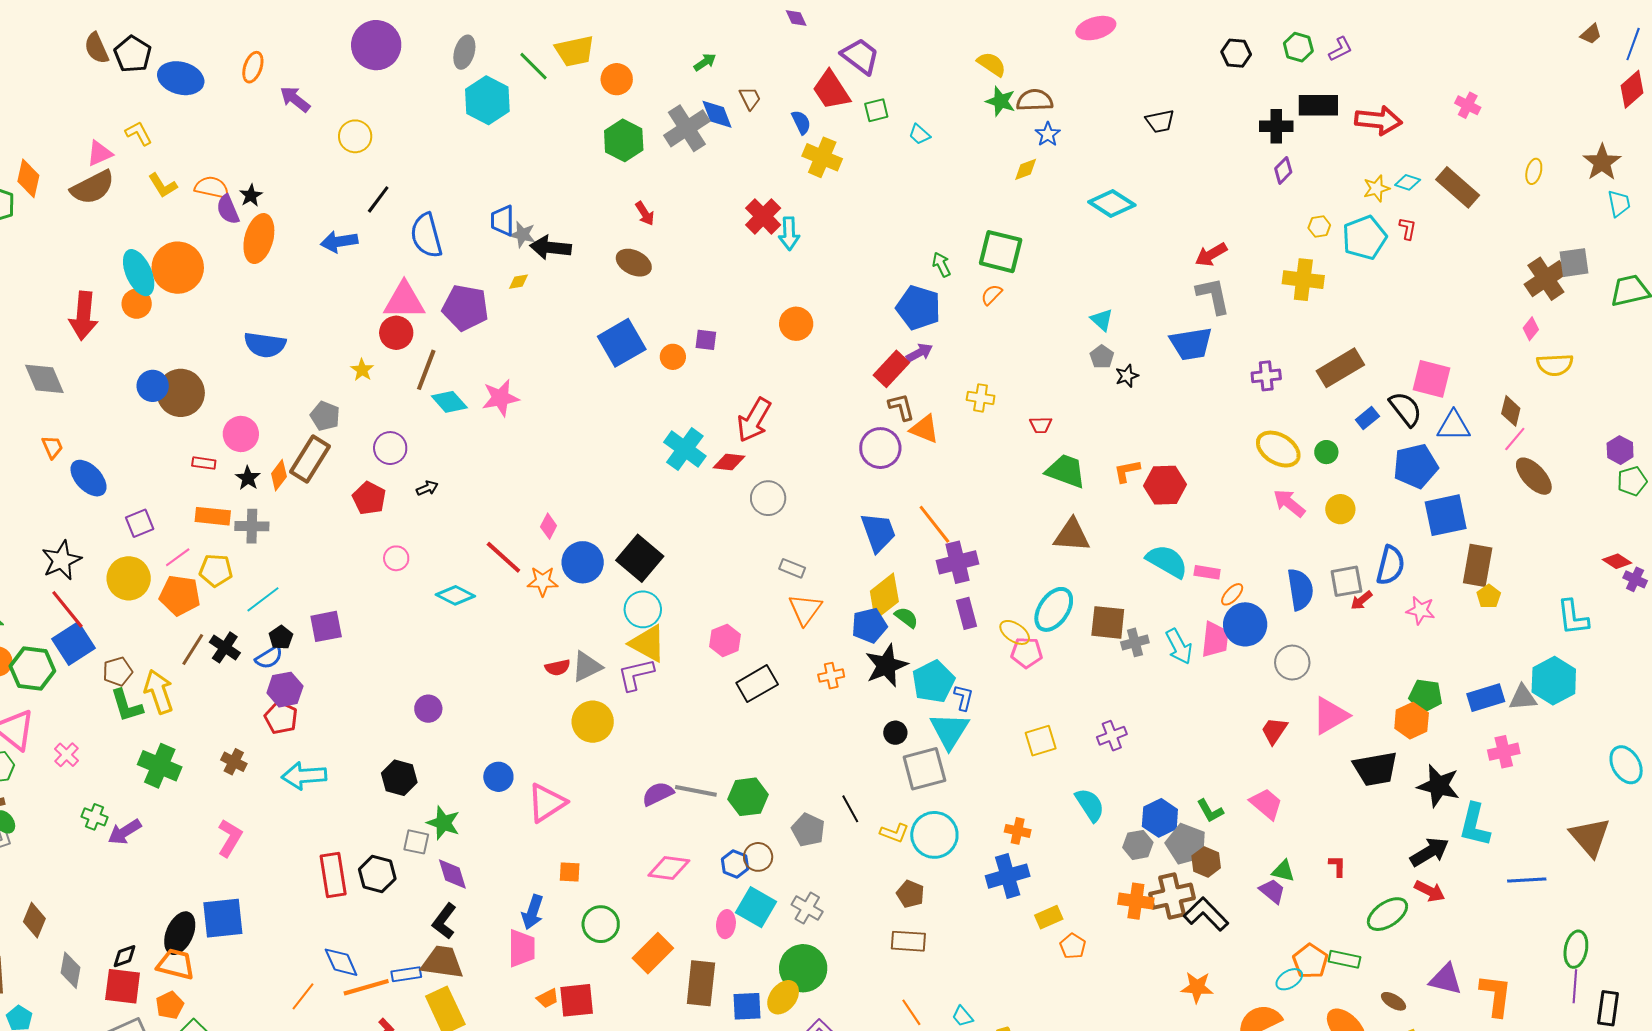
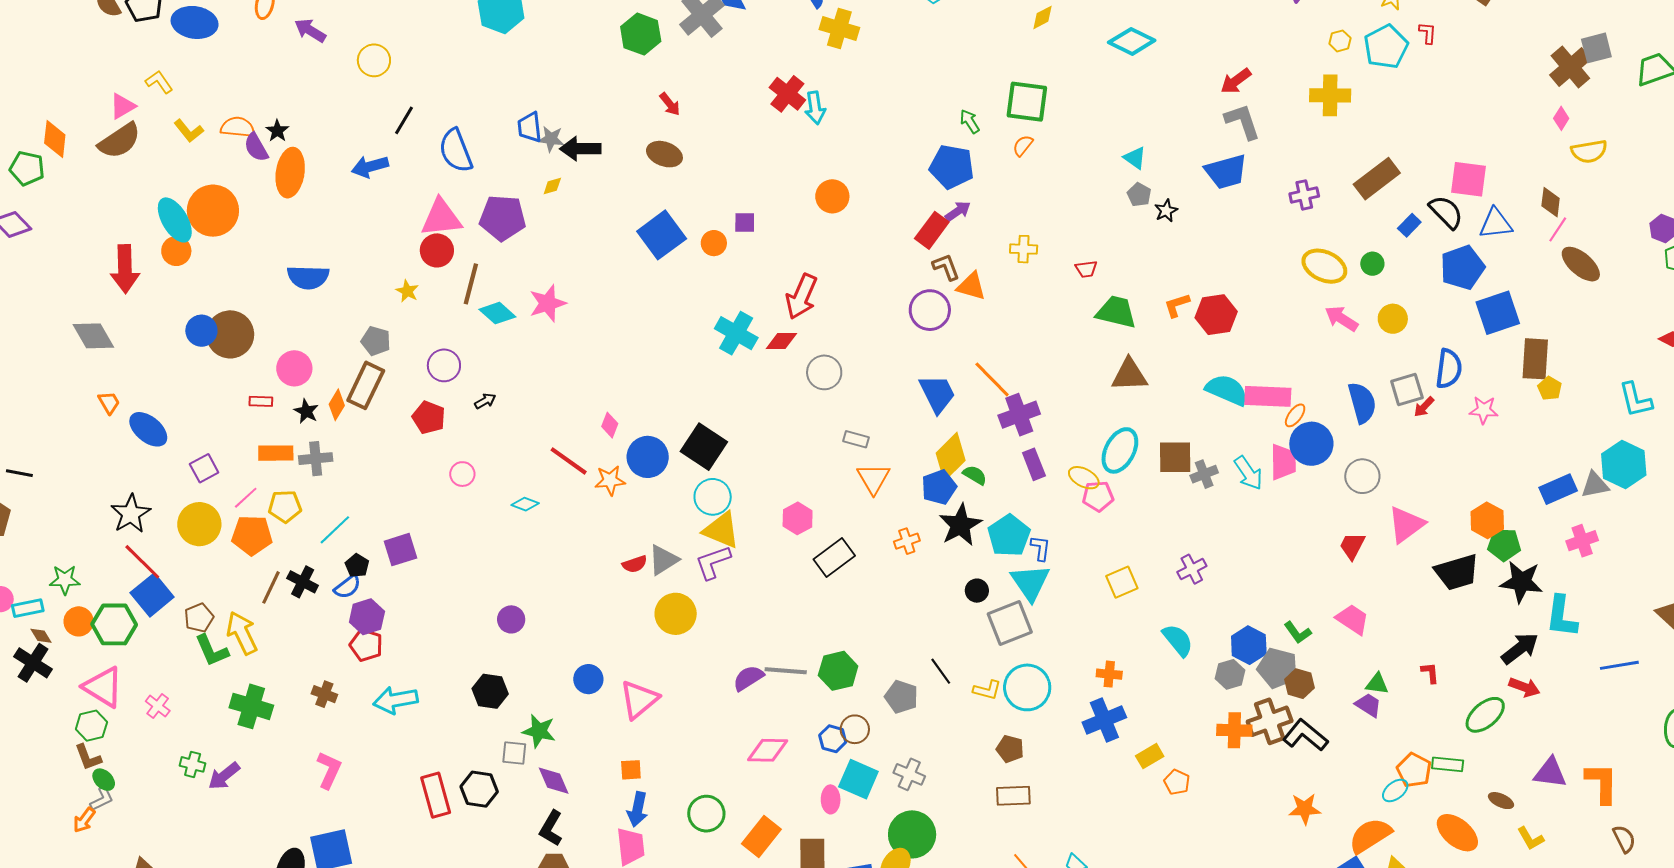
pink rectangle: (1207, 572) -> (1268, 396), size x1.8
cyan diamond: (455, 595) -> (525, 504), size x0.7
green pentagon: (1426, 696) -> (1504, 545), moved
orange square: (570, 872) -> (631, 770), moved

